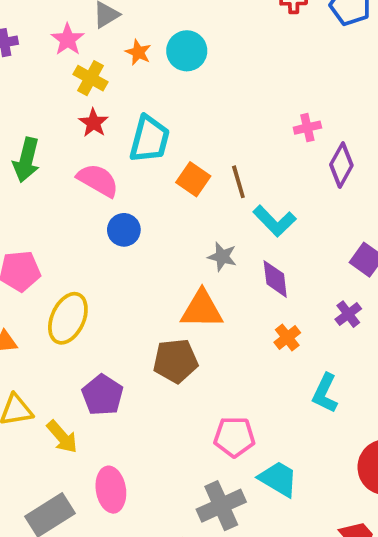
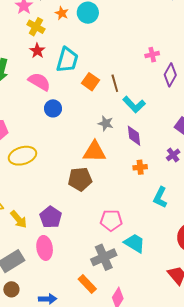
yellow ellipse: (68, 318) -> (22, 156), turned 48
orange cross: (287, 338) -> (140, 167), turned 32
purple pentagon: (102, 395) -> (51, 217), moved

